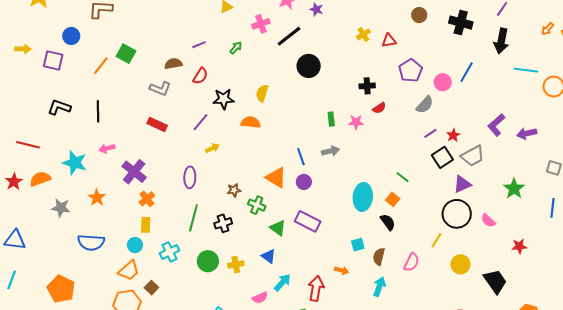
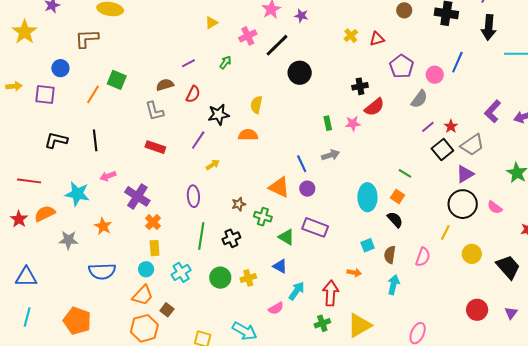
gray L-shape: (160, 89) -> (154, 111), turned 60
red semicircle: (379, 108) -> (374, 107), size x1.5

